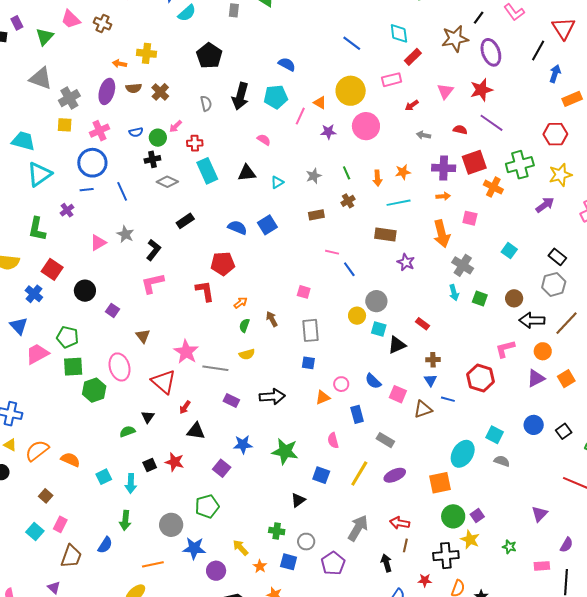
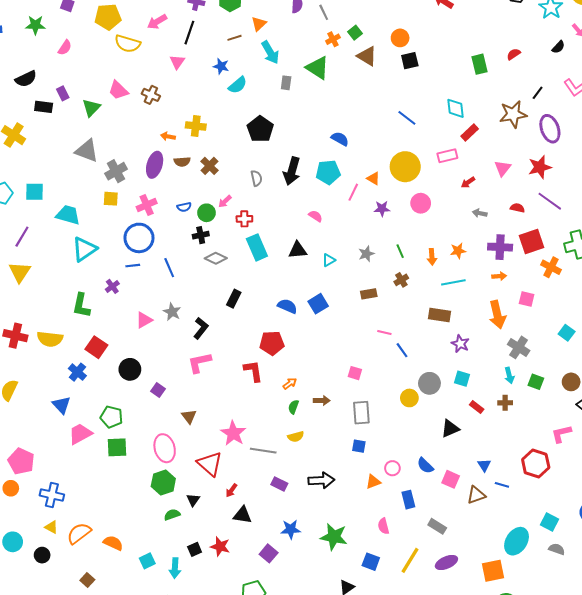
pink circle: (366, 126) -> (421, 203), size x0.7
black rectangle: (185, 221) -> (234, 299), turned -30
brown arrow: (272, 319) -> (322, 401), turned 119
cyan square: (379, 329) -> (462, 379), moved
brown cross: (433, 360) -> (505, 403), moved
green hexagon: (94, 390) -> (163, 483), moved

